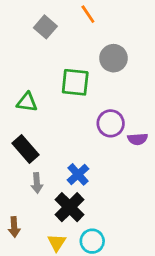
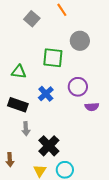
purple semicircle: (138, 139) -> (92, 107), moved
black rectangle: (26, 149) -> (18, 105), turned -30
blue cross: (78, 174) -> (46, 94), moved

